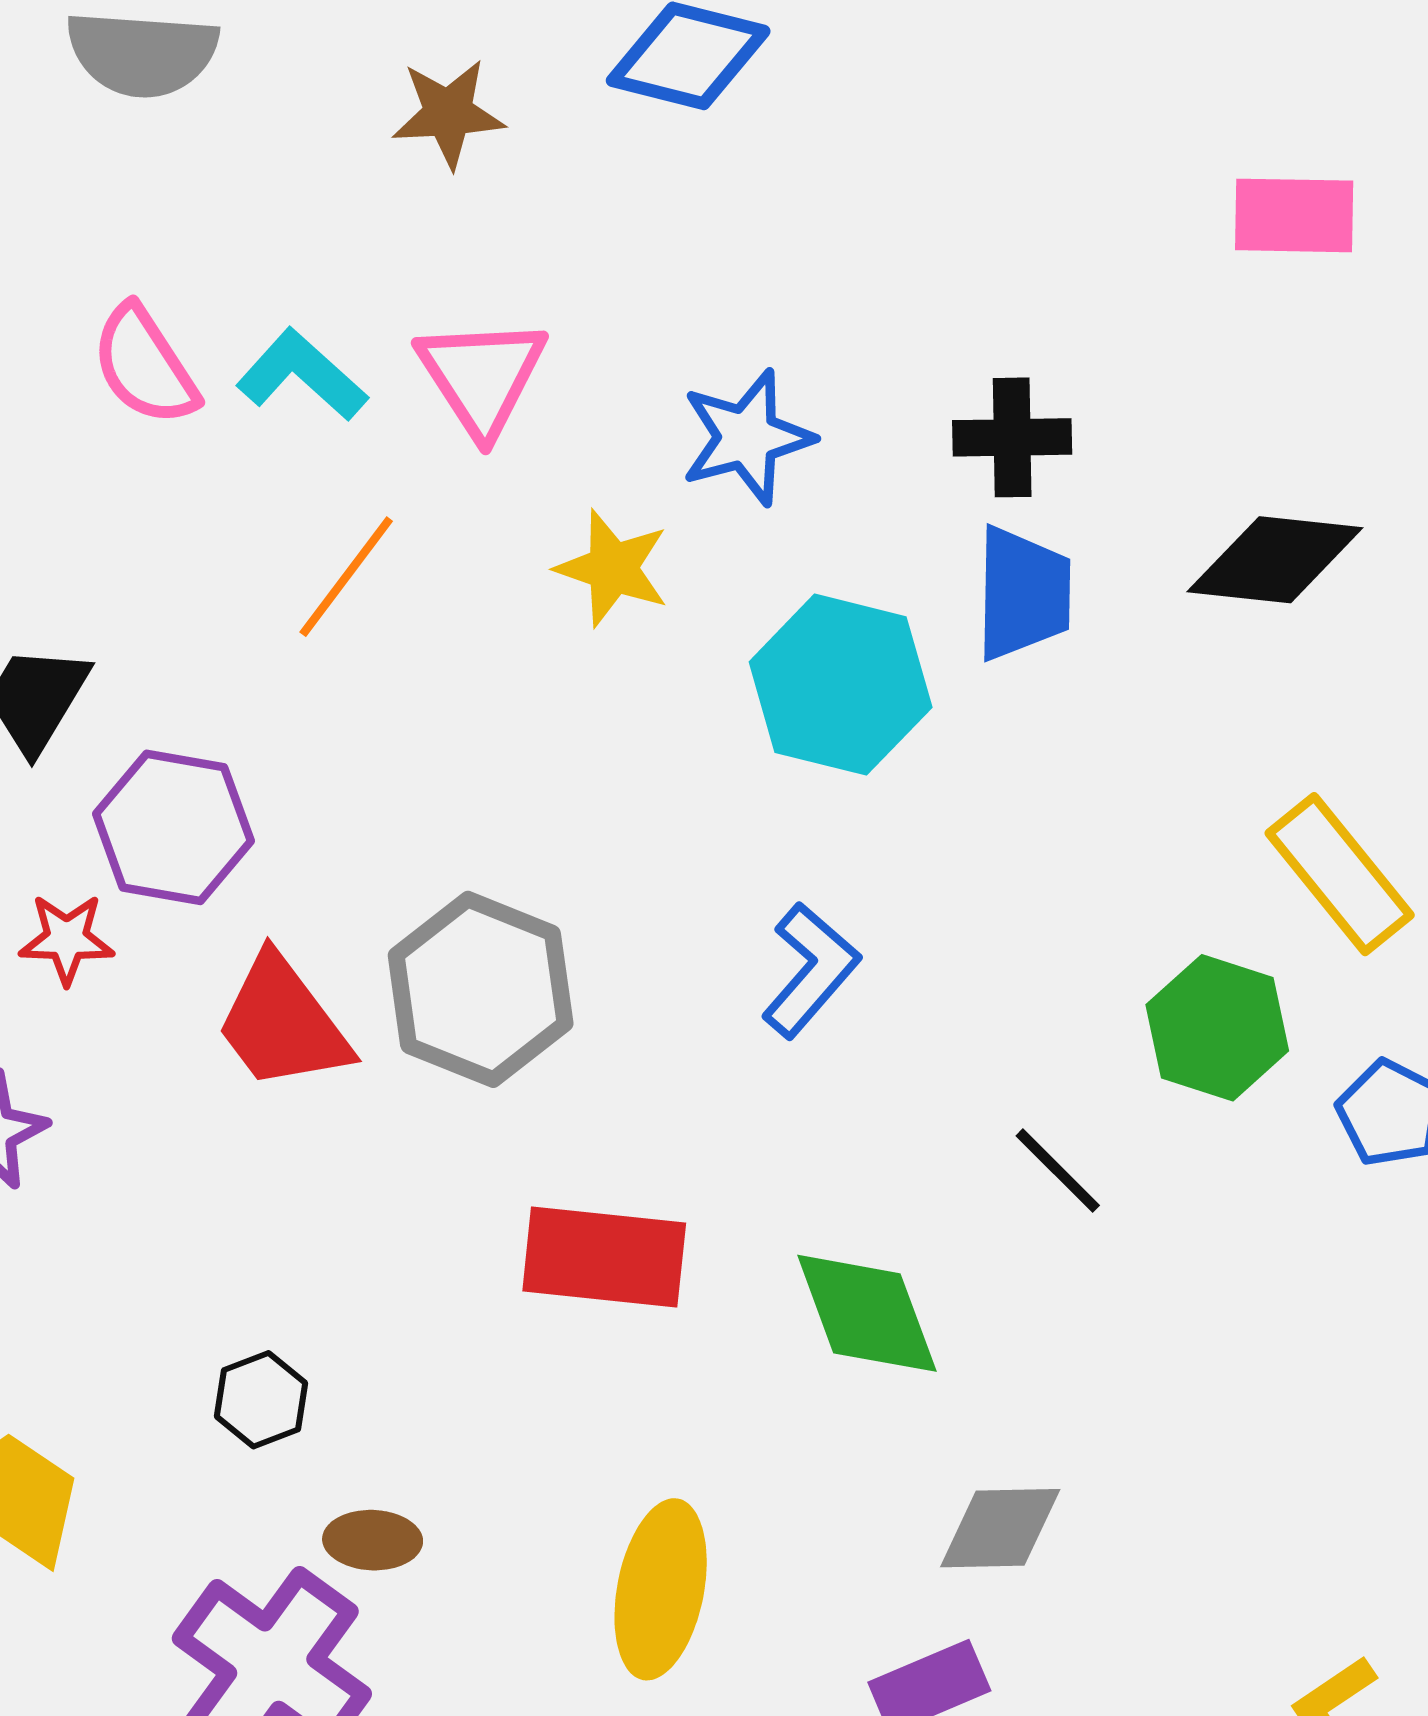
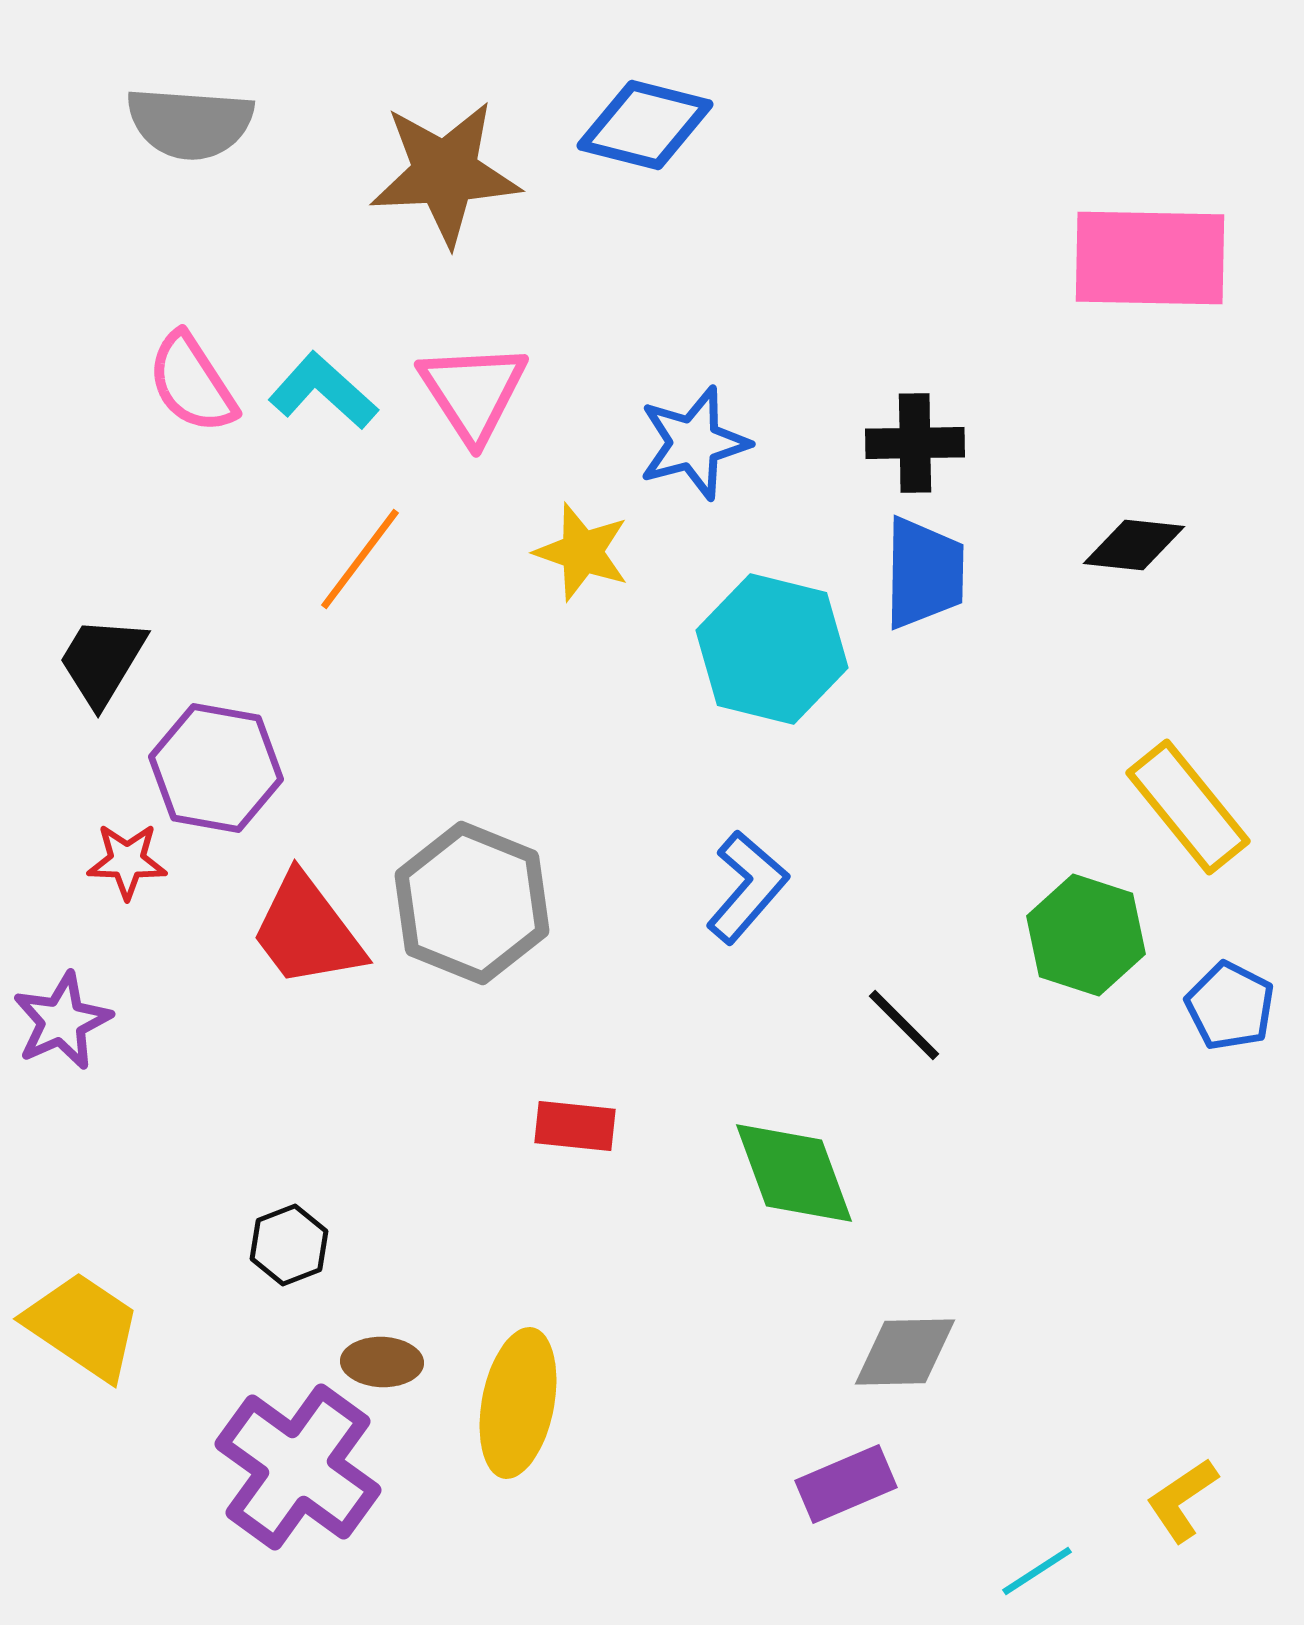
brown star: (448, 113) -> (445, 173), size x1.6
pink rectangle: (1294, 215) -> (1150, 258), size x1.5
black diamond: (1275, 560) -> (1134, 545), size x0.7
black line: (1058, 1171) -> (904, 1025), moved
red rectangle: (604, 1257) -> (575, 1126), size x0.6
yellow ellipse: (661, 1589) -> (518, 1403), moved

